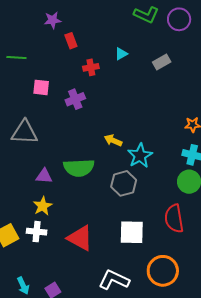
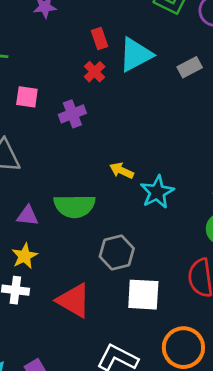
red rectangle: (71, 41) -> (100, 38), moved
cyan triangle: (121, 54) -> (136, 55), size x2.0
red cross: (91, 67) -> (95, 72), turned -35
gray hexagon: (124, 183) -> (117, 253), moved

